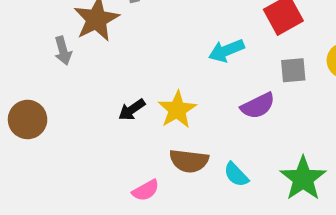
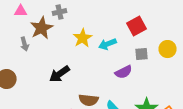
black arrow: (132, 110) -> (60, 74), size x1.5
yellow star: (177, 110) -> (83, 38), moved

